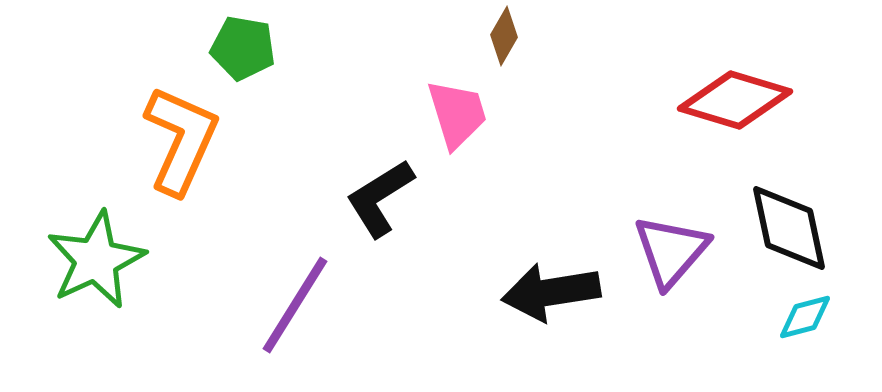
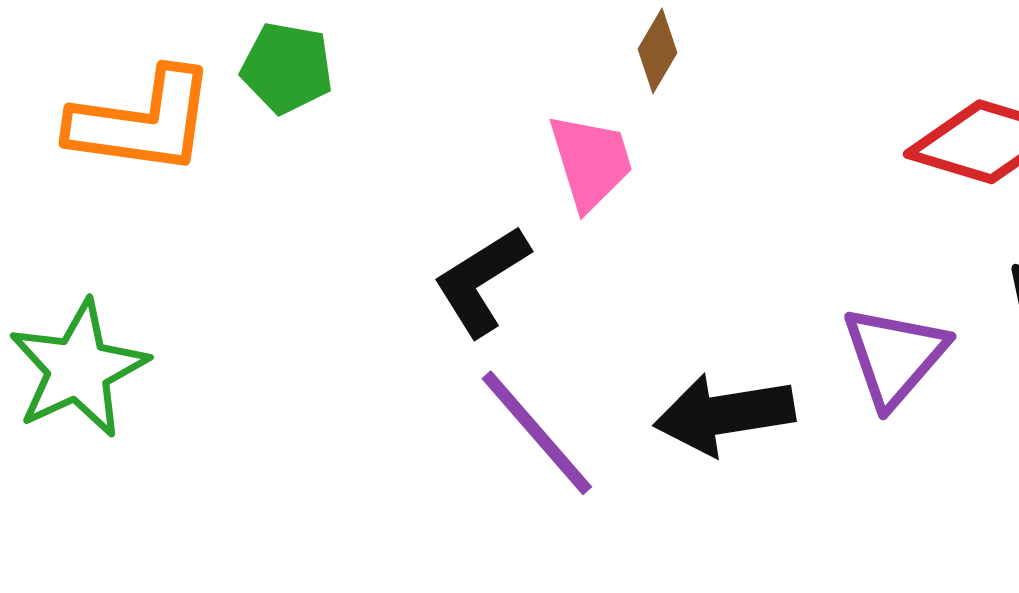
orange L-shape: (181, 140) -> (142, 122), moved, turned 74
purple line: (295, 305) -> (537, 433), moved, turned -73

